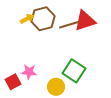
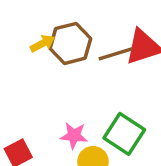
pink star: (29, 72) -> (74, 136), moved

